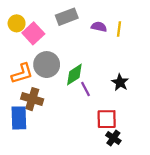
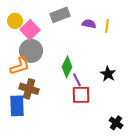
gray circle: (47, 65) -> (31, 51), moved
green diamond: (74, 75) -> (67, 67), turned -30
red square: (107, 119) -> (81, 95), moved
black cross: (113, 138) -> (116, 123), moved

